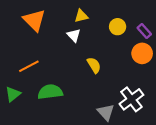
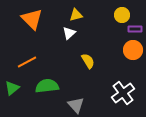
yellow circle: (118, 27) -> (122, 15), moved
purple rectangle: (144, 31) -> (135, 29), turned -48
white triangle: (74, 35) -> (69, 33), turned 32
gray triangle: (106, 112) -> (76, 105), moved

